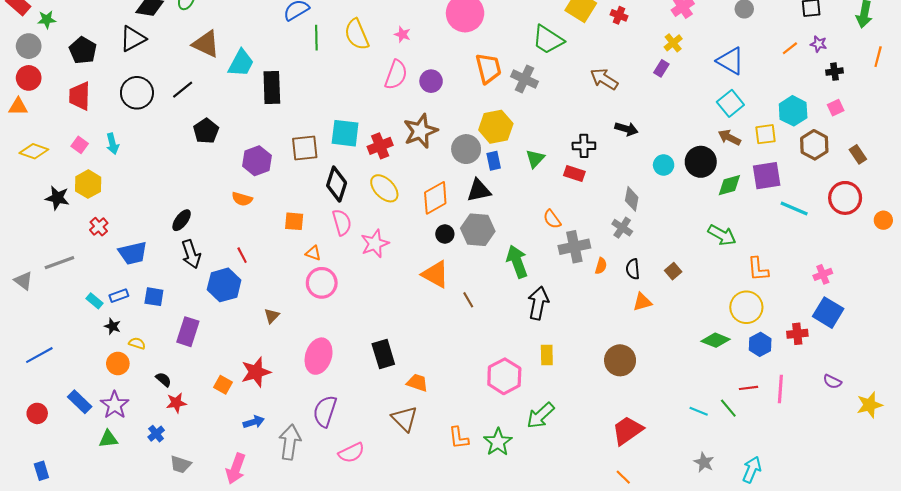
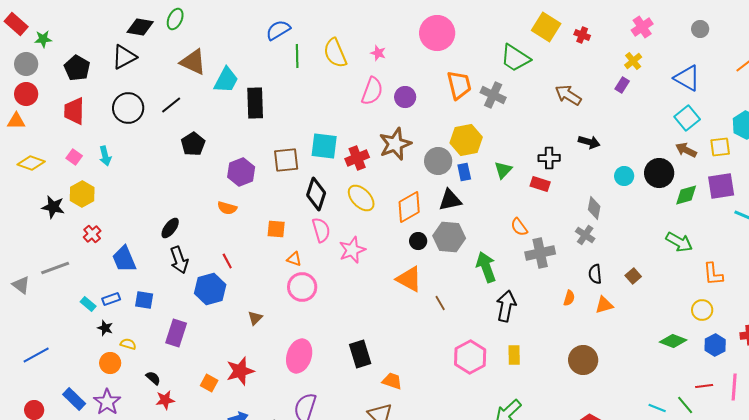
blue trapezoid: (133, 253) -> (124, 259), turned 80
orange semicircle: (601, 266) -> (569, 298), moved
yellow circle: (746, 307) -> (702, 310), size x0.7
pink hexagon: (504, 376) -> (470, 357), moved

